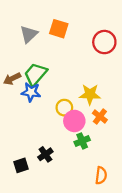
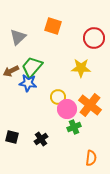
gray triangle: (29, 34) -> (18, 37), moved
yellow star: (90, 94) -> (81, 68), moved
orange cross: (100, 117) -> (90, 105), size x1.6
black square: (21, 165) -> (12, 137), moved, turned 32

